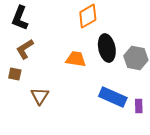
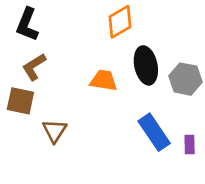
brown square: (15, 74) -> (20, 101), size x1.5
blue rectangle: (113, 97) -> (154, 132), turned 32

